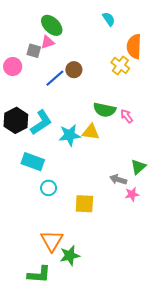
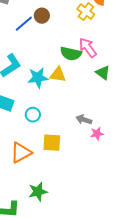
pink arrow: (127, 116) -> (88, 48), moved, size x1.5
green triangle: (138, 167) -> (103, 73), moved, turned -42
cyan circle: (49, 188) -> (33, 115), moved
orange triangle: (52, 241) -> (21, 153), moved, turned 30

